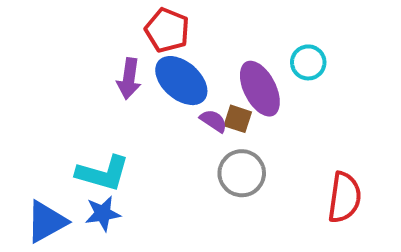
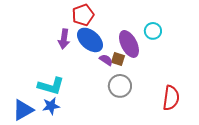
red pentagon: (167, 30) -> (83, 15), turned 30

